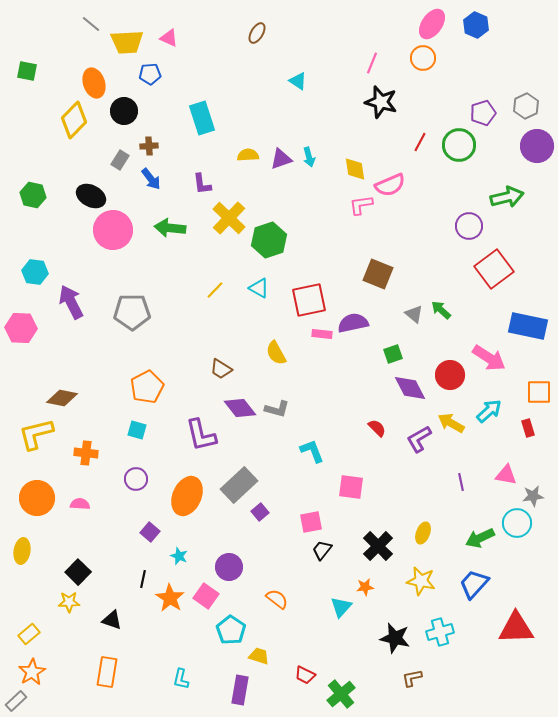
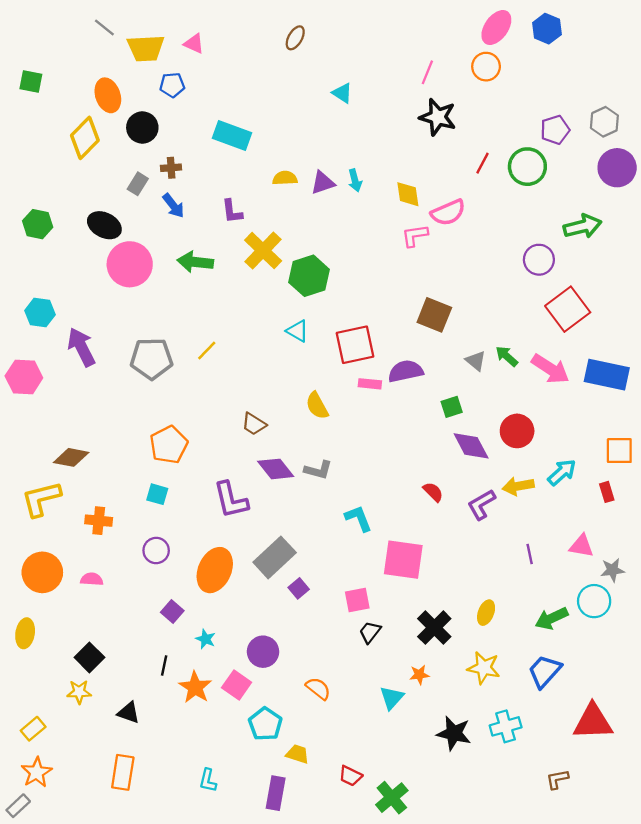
cyan rectangle: (202, 118) -> (232, 136), turned -52
yellow line: (215, 290) -> (207, 351), moved
pink arrow: (489, 358) -> (550, 369), moved
yellow arrow: (451, 423) -> (518, 486), turned -40
pink square: (351, 487) -> (403, 560), size x1.4
brown L-shape: (412, 678) -> (557, 779), moved

